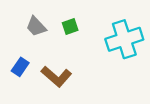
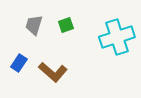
gray trapezoid: (36, 26) -> (34, 25), turned 60

